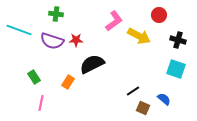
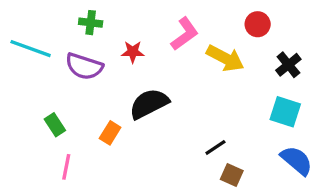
red star: (76, 40) -> (133, 52), moved
black cross: (178, 40) -> (288, 65), turned 35
blue semicircle: (164, 99) -> (297, 160), moved, size x1.5

